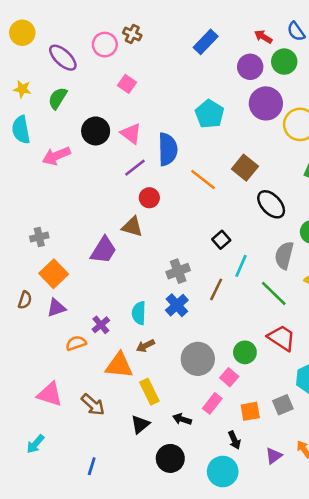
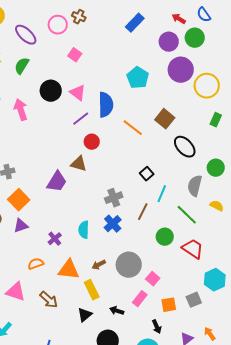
pink arrow: (56, 156) -> (21, 110), turned 95
orange semicircle: (76, 343) -> (36, 264), moved
brown arrow: (145, 346) -> (99, 265), moved
green circle: (245, 352) -> (165, 237), moved

